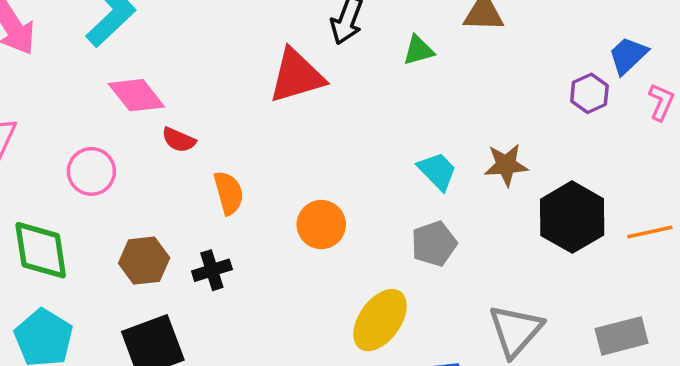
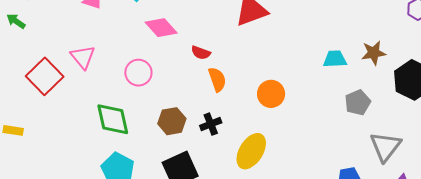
red semicircle: (179, 140) -> (201, 53), moved
cyan trapezoid: (437, 171) -> (335, 59), turned -45
gray pentagon: (434, 244) -> (358, 103), moved
yellow ellipse: (380, 320) -> (251, 151), moved

